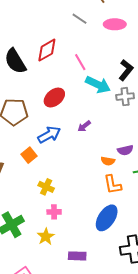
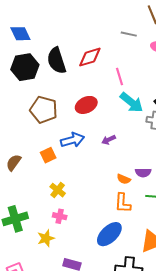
gray line: (79, 19) -> (129, 34), turned -35

